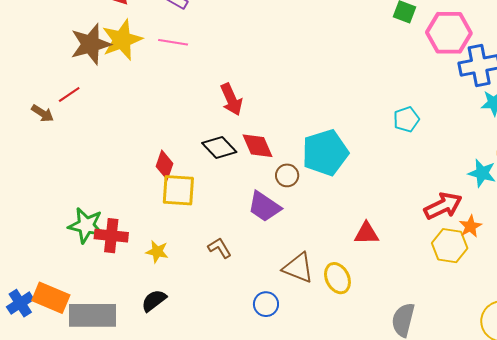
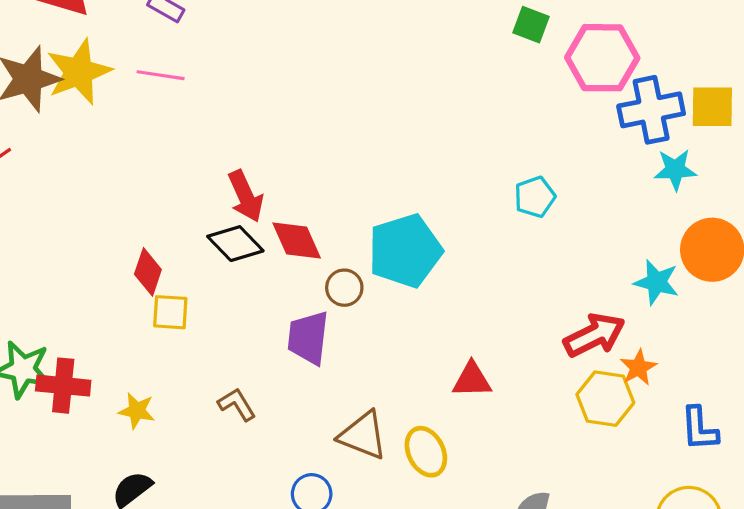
red arrow: (231, 99) -> (246, 196), moved
yellow square: (178, 190) -> (170, 312), size x0.7
purple trapezoid: (264, 207) -> (308, 338), turned 63

